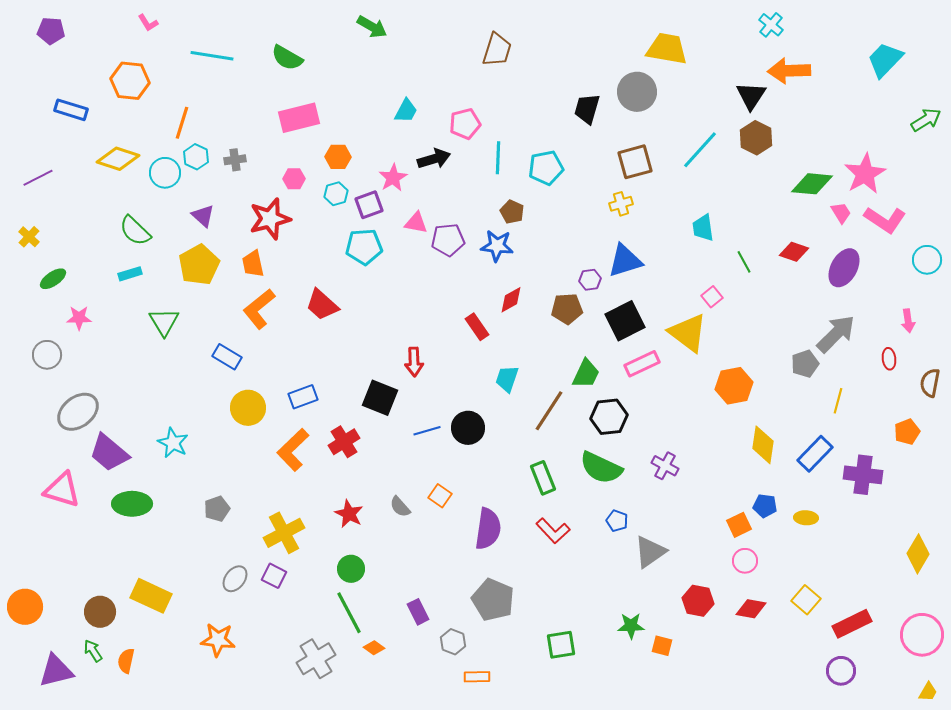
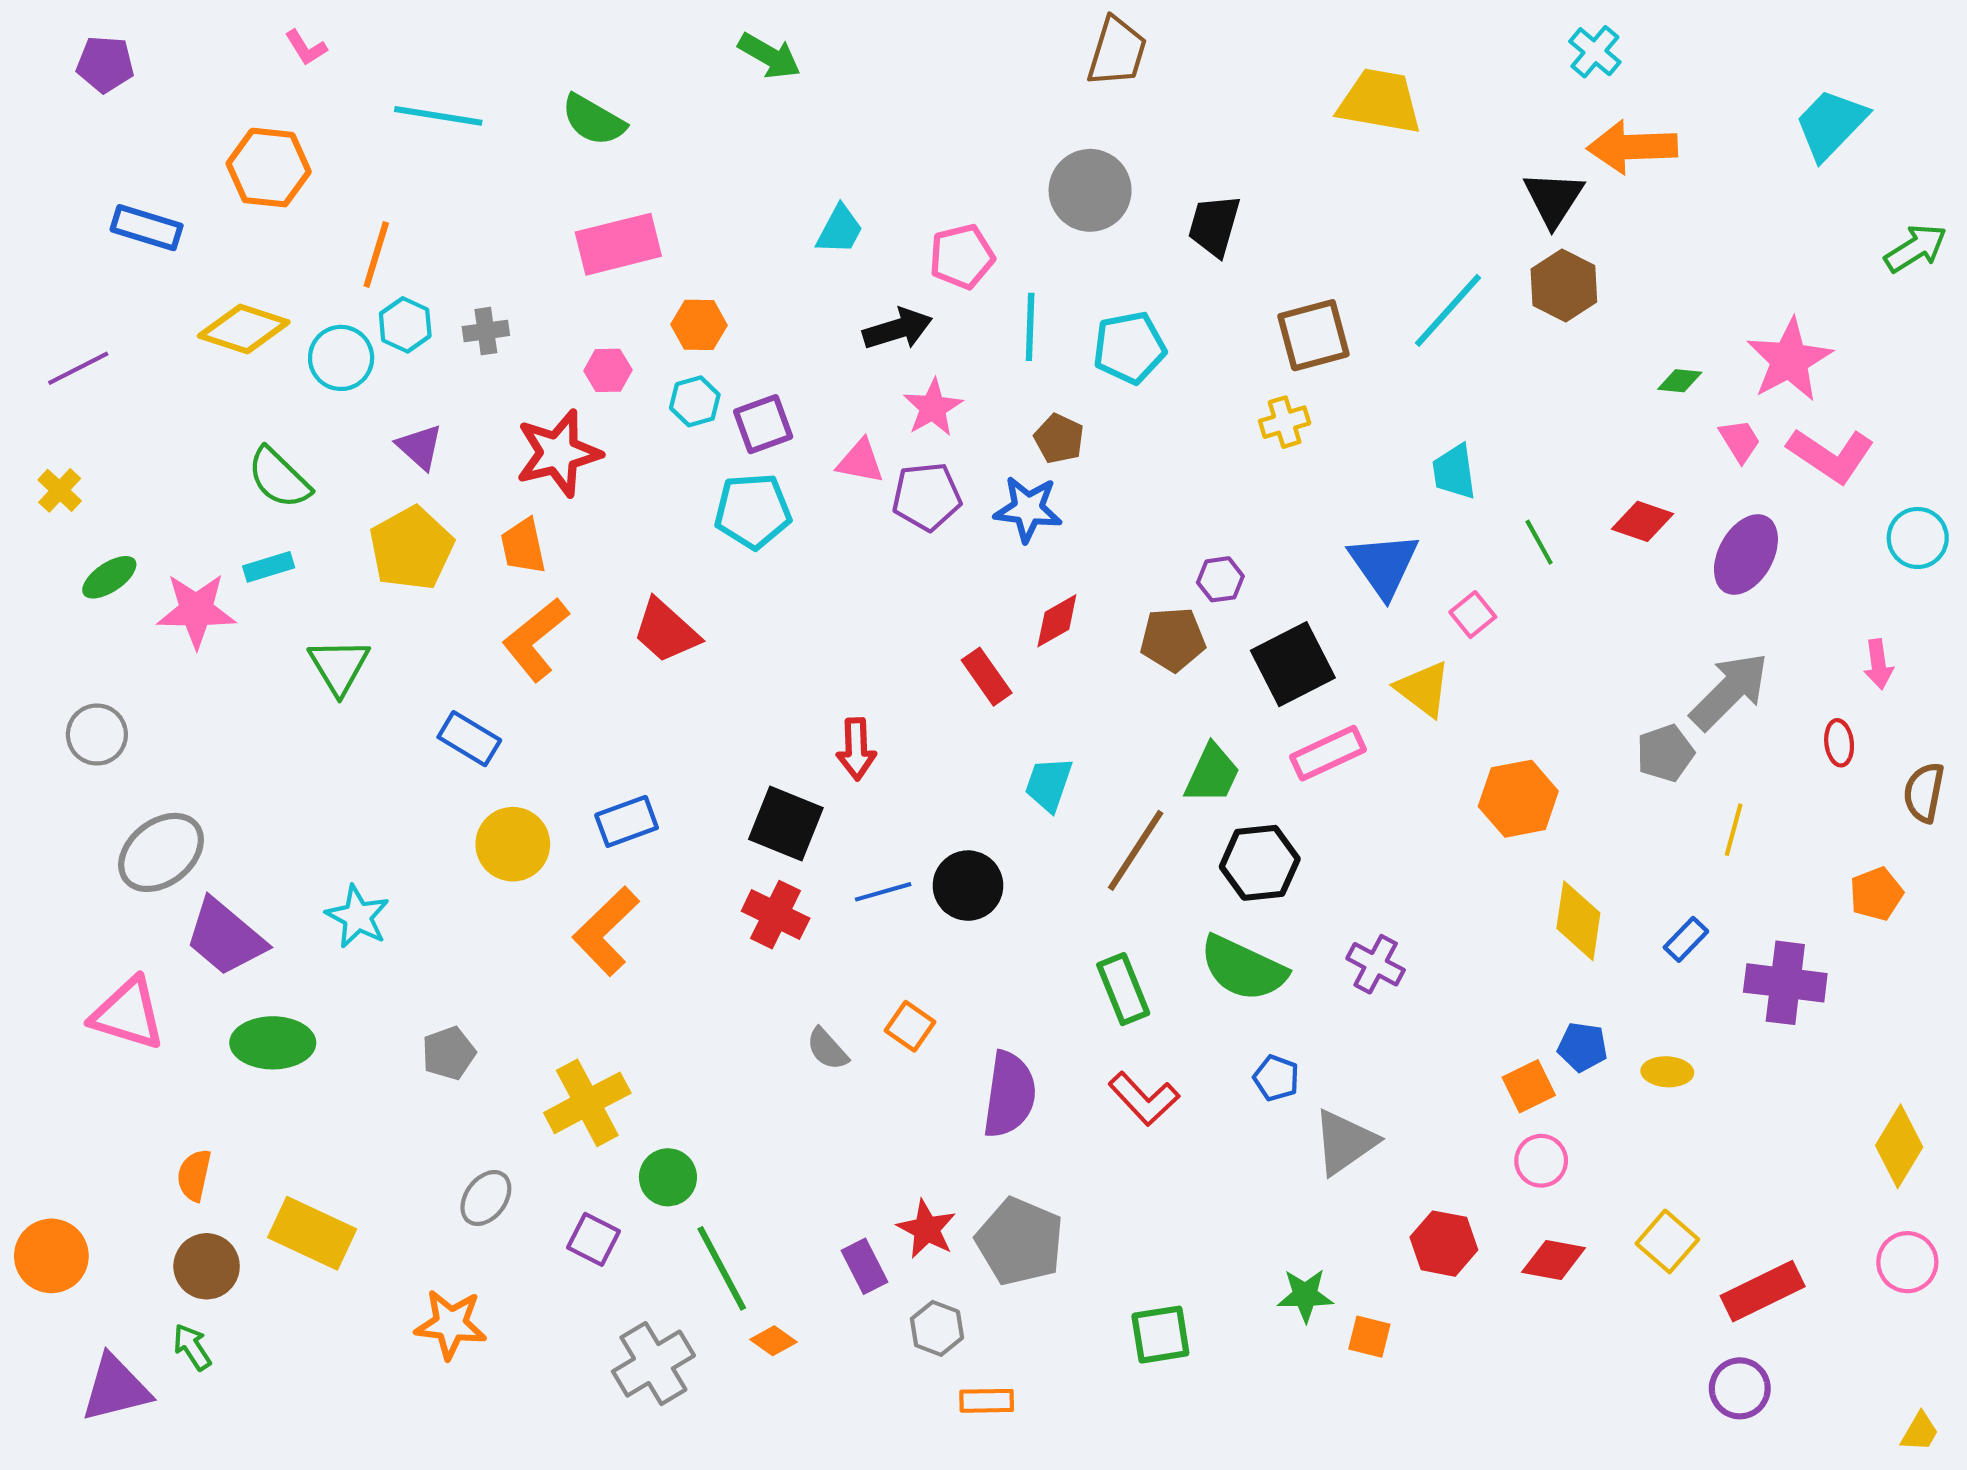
brown trapezoid: (497, 50) -> (1117, 52), moved
gray circle: (637, 92) -> (1090, 190), moved
pink star: (393, 178) -> (933, 408), moved
green diamond: (812, 184) -> (1680, 381), size x0.5
blue triangle: (625, 261) -> (1384, 565), moved, turned -48
pink star: (79, 318) -> (196, 610), moved, size x1.5
yellow triangle: (688, 333) -> (1423, 689), size x0.7
red cross: (344, 442) -> (776, 915), moved, turned -32
blue rectangle: (815, 454) -> (1686, 939), size x0.6
red star: (349, 514) -> (927, 1229), moved
green circle: (351, 569) -> (668, 1177), moved
purple square: (274, 576) -> (593, 1239), moved
pink circle: (922, 635) -> (1907, 1262), moved, size x0.7
orange semicircle: (126, 661) -> (194, 1175), moved

